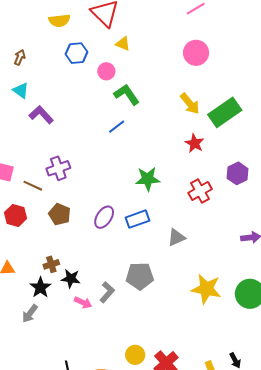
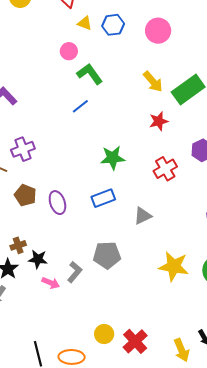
blue hexagon: (77, 53) -> (113, 25), moved
red star: (195, 143) -> (159, 121), turned 30
purple ellipse: (104, 217) -> (57, 203), moved, turned -50

